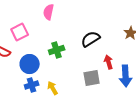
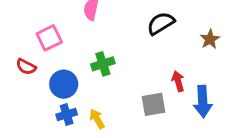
black semicircle: (91, 39) -> (161, 23), moved

